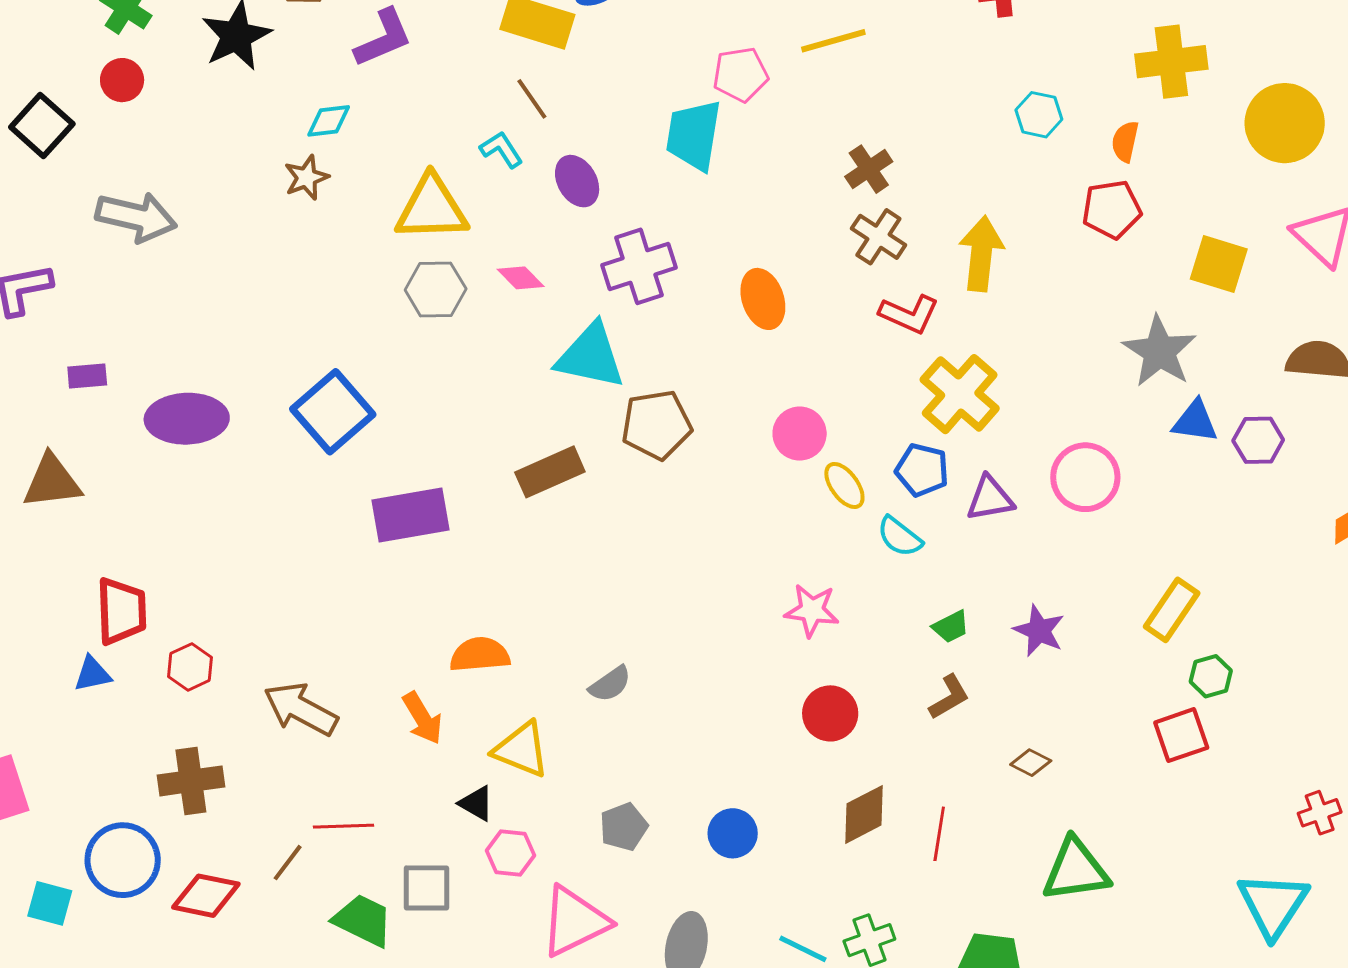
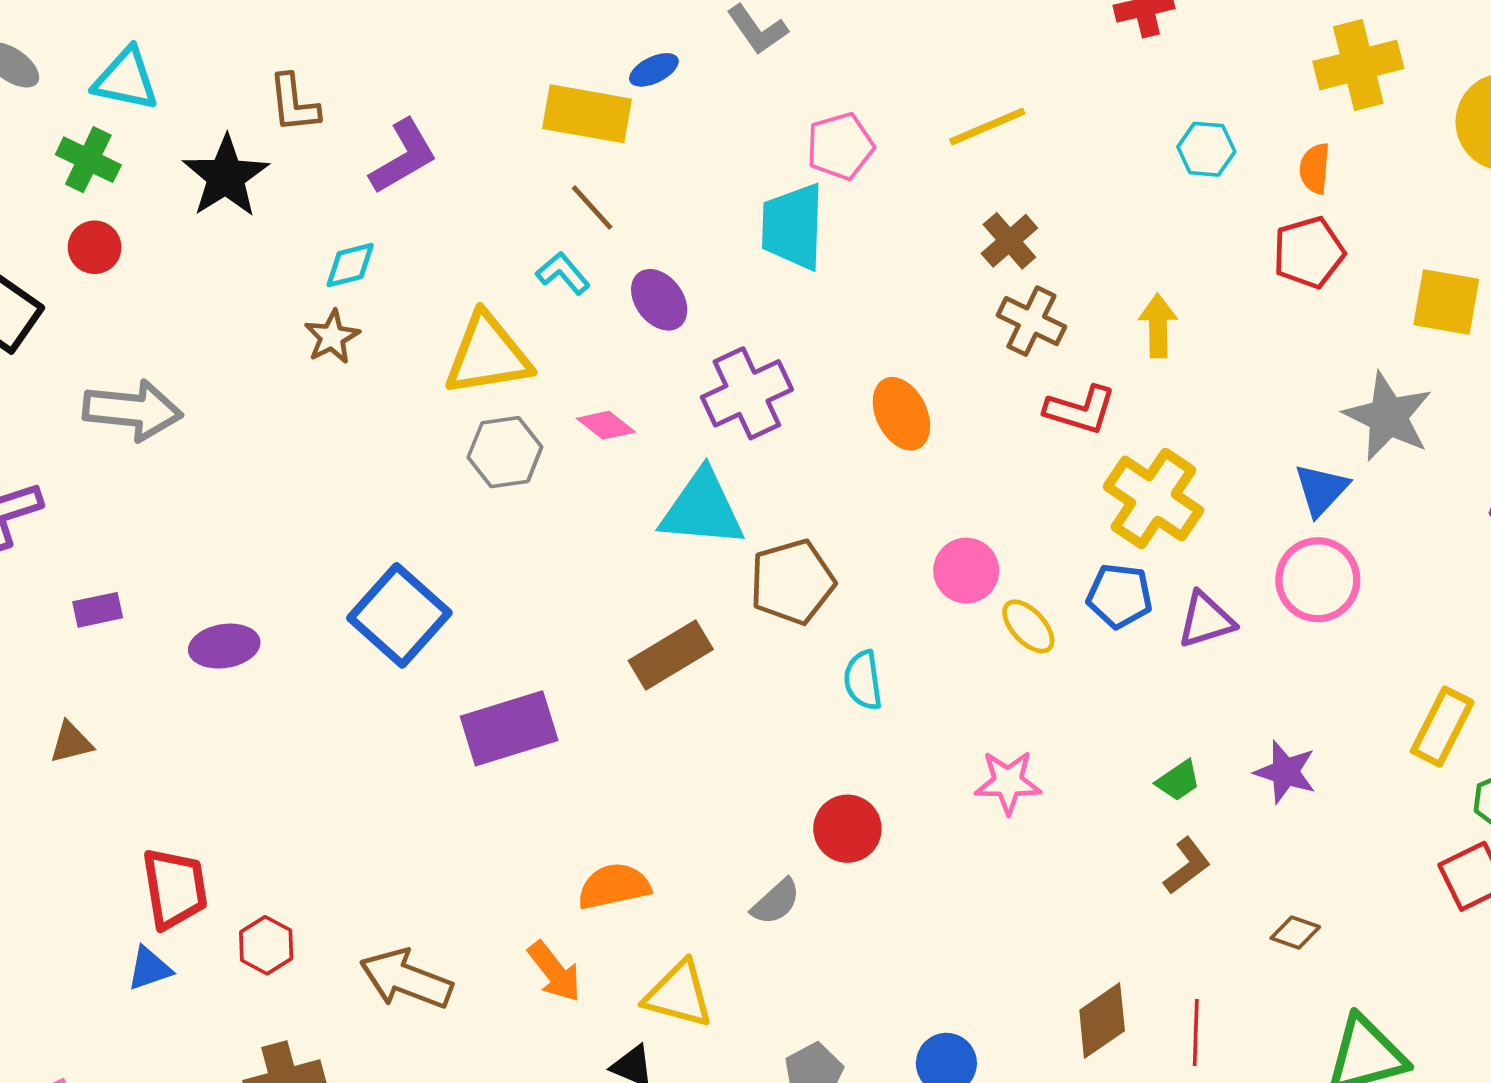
yellow line: (833, 41) -> (987, 126), moved
yellow arrow: (981, 254) -> (1158, 326), size x0.7
purple ellipse: (187, 419) -> (224, 646), size x0.7
blue triangle: (1195, 421) -> (1321, 490), moved, turned -48
brown triangle: (52, 481) -> (71, 742), size x0.6
cyan semicircle: (900, 537) -> (863, 680), moved, turned 51
red circle: (830, 713) -> (847, 829), moved

